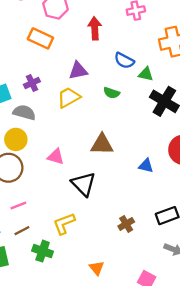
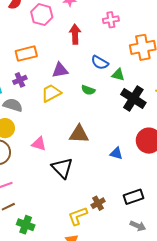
orange rectangle: (40, 38) -> (26, 54), moved, turned -40
yellow L-shape: (64, 224) -> (78, 216), moved

